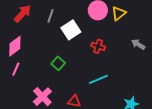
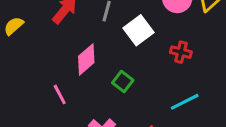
pink diamond: (15, 46) -> (86, 59), moved
pink line: (16, 69) -> (60, 94), turned -48

